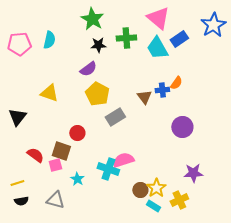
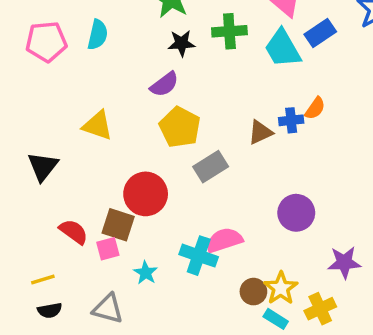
brown triangle: (144, 97) -> (260, 132), turned 42
purple circle: (182, 127) -> (296, 213), moved
red circle: (77, 133) -> (146, 194), size x1.6

